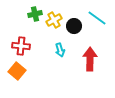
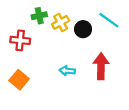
red cross: (21, 46) -> (20, 40), moved
cyan arrow: (60, 50) -> (67, 71), moved, turned 112

